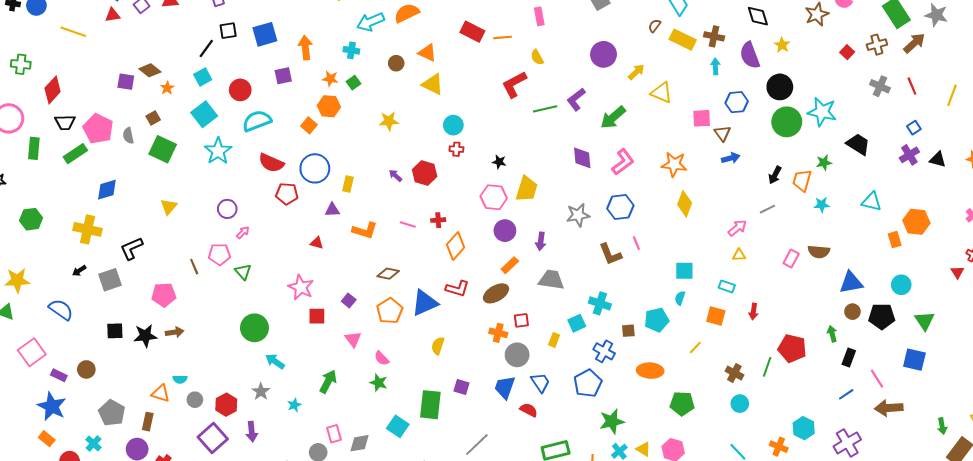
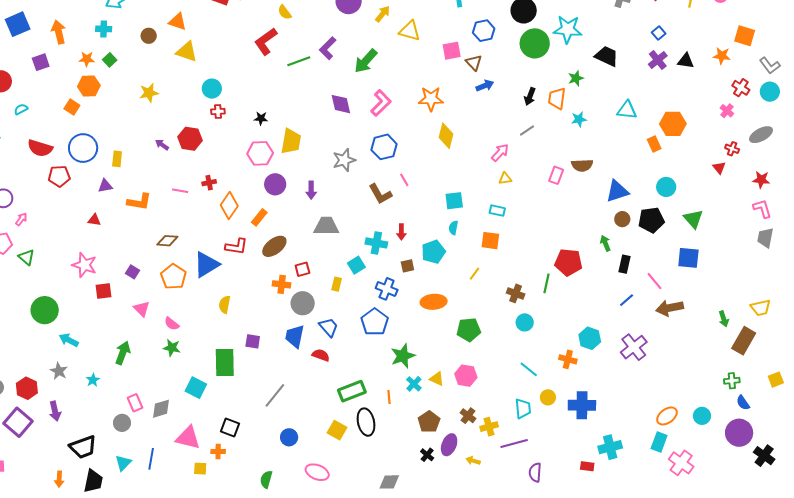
cyan semicircle: (257, 121) -> (21, 109), size x0.5
orange rectangle: (510, 265) -> (259, 217), moved
red arrow: (754, 311) -> (401, 232), moved

